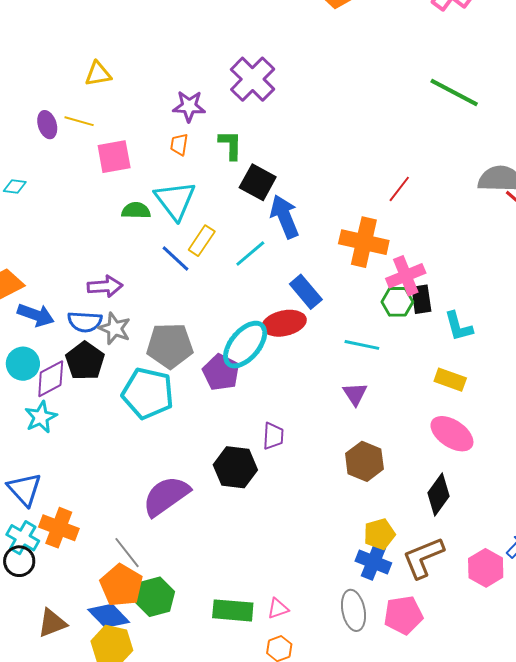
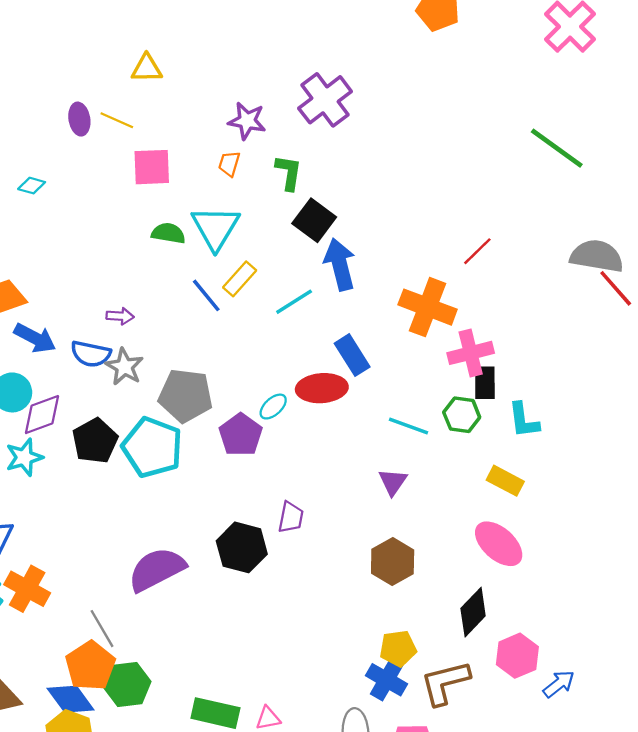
purple arrow: (105, 286) -> (120, 316), size x0.7
green hexagon: (397, 302) -> (462, 415), moved
cyan ellipse: (245, 345) -> (273, 407), size x0.5
black pentagon: (85, 361) -> (95, 441), moved
pink hexagon: (486, 568) -> (517, 656), moved

